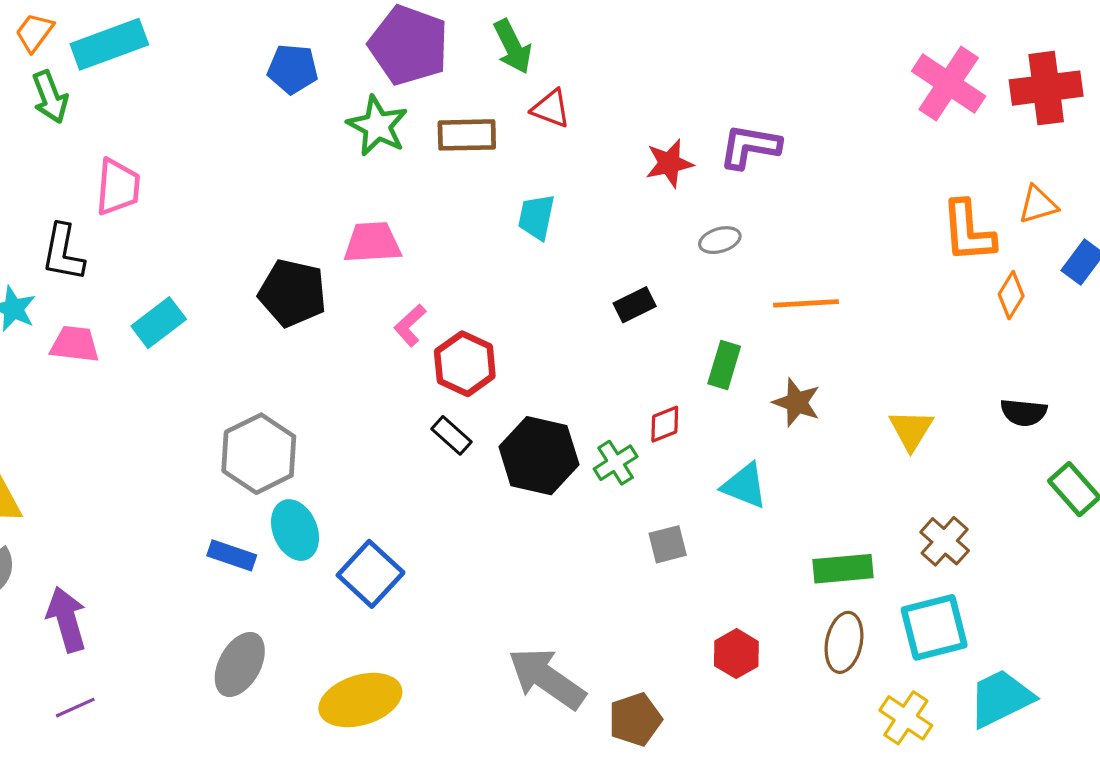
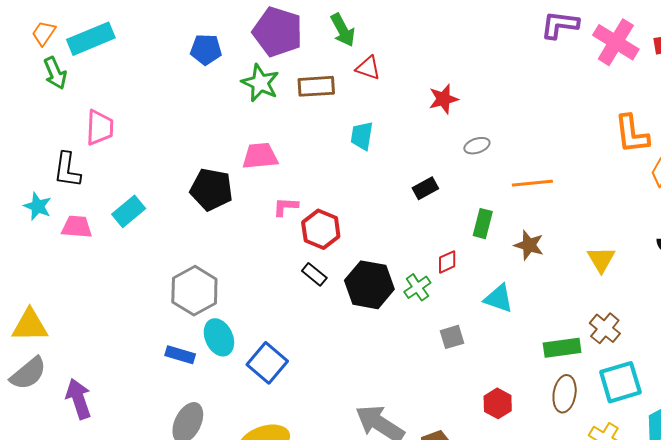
purple L-shape: (750, 146) -> (560, 25), moved
pink L-shape: (410, 325) -> (286, 207), turned 48
brown cross: (945, 541) -> (605, 328), moved

